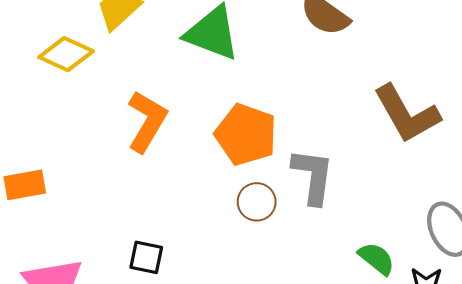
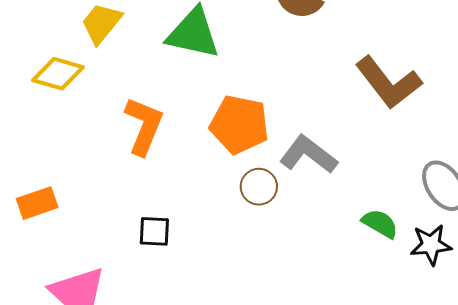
gray L-shape: (313, 176) -> (308, 155), turned -52
black square: (146, 257) -> (154, 231), moved

